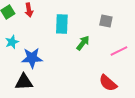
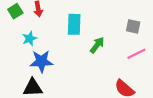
gray square: (106, 21) -> (133, 26), moved
cyan star: (12, 42) -> (29, 38), moved

